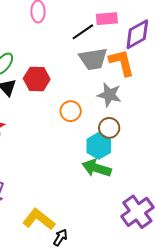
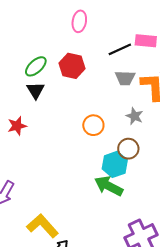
gray trapezoid: (93, 59) -> (125, 78), size x0.7
red hexagon: (37, 79) -> (72, 66), moved
gray star: (109, 95) -> (134, 116), size x0.7

